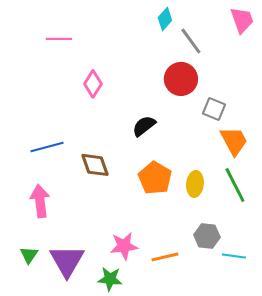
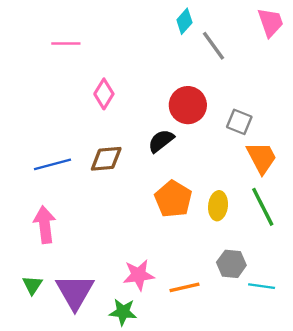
red circle: (181, 79) -> (188, 105), moved
brown diamond: (95, 165) -> (106, 159), moved, turned -76

